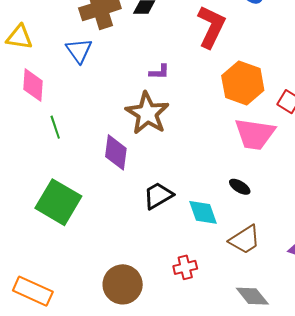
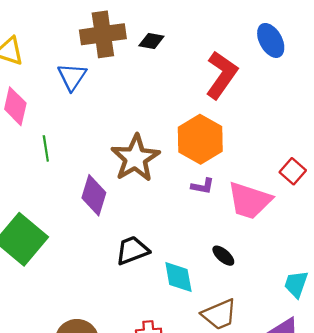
purple L-shape: (159, 72) -> (203, 186), moved
orange hexagon: (243, 83) -> (200, 139), moved
green line: (55, 127) -> (46, 148), moved

